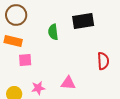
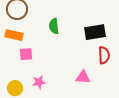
black rectangle: (83, 21) -> (95, 32), moved
pink triangle: (68, 83) -> (83, 77), moved

